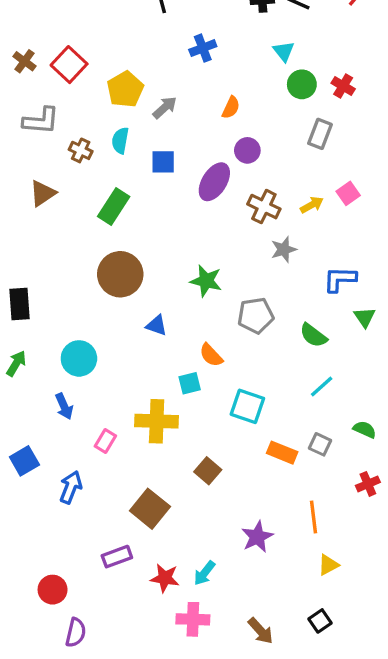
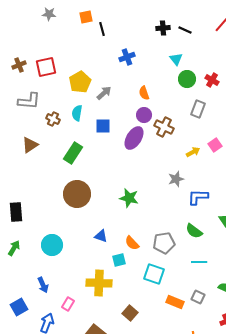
brown cross: (24, 61) -> (19, 65), turned 32
red square: (69, 65) -> (46, 67), turned 35
orange semicircle: (231, 107) -> (144, 93), turned 136
purple circle: (247, 150) -> (144, 115), moved
brown cross: (264, 207) -> (164, 127), moved
blue L-shape: (340, 279) -> (198, 197), moved
gray pentagon: (256, 316) -> (164, 243), moved
blue triangle: (157, 325) -> (101, 236), moved
cyan line: (322, 387) -> (199, 262), turned 42
blue arrow: (64, 406) -> (43, 285), moved
pink rectangle: (105, 441) -> (68, 304), moved

